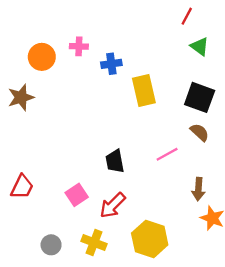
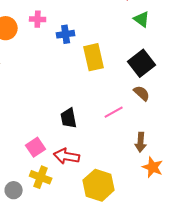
black square: (200, 97) -> (142, 63), turned 32
red arrow: (113, 205) -> (67, 156), turned 55
yellow cross: (94, 242) -> (41, 177), moved

